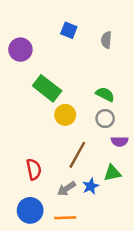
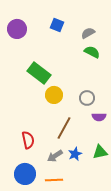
gray semicircle: (106, 40) -> (88, 33), turned 56
purple circle: (20, 50) -> (17, 29), moved
green semicircle: (105, 94) -> (92, 52), moved
green triangle: (112, 173) -> (100, 152), moved

